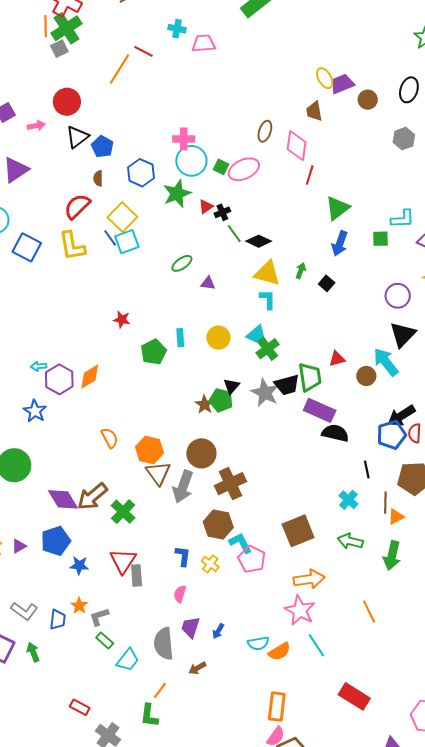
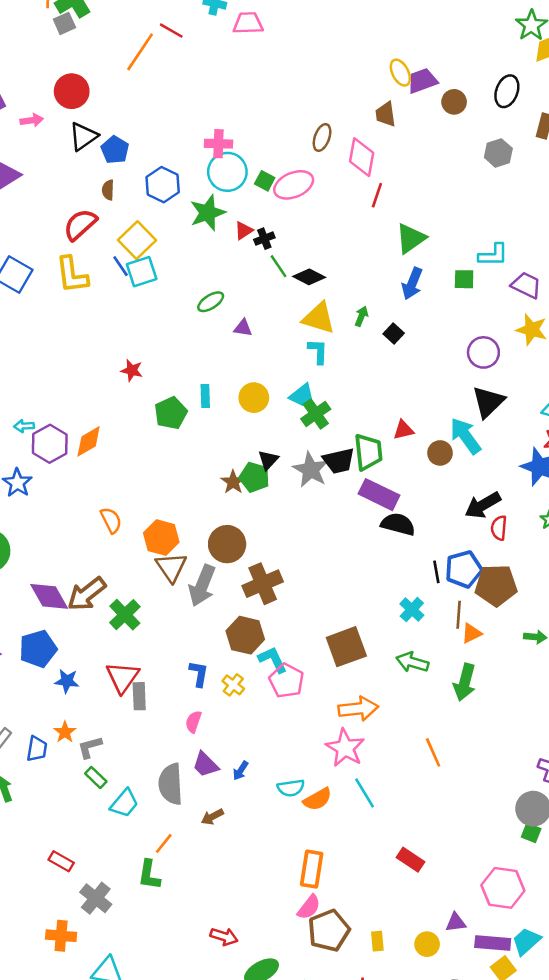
blue pentagon: (391, 435) -> (464, 569), moved
purple trapezoid: (191, 627) -> (205, 764), turned -65
red rectangle: (354, 696) -> (411, 860), size x0.7

